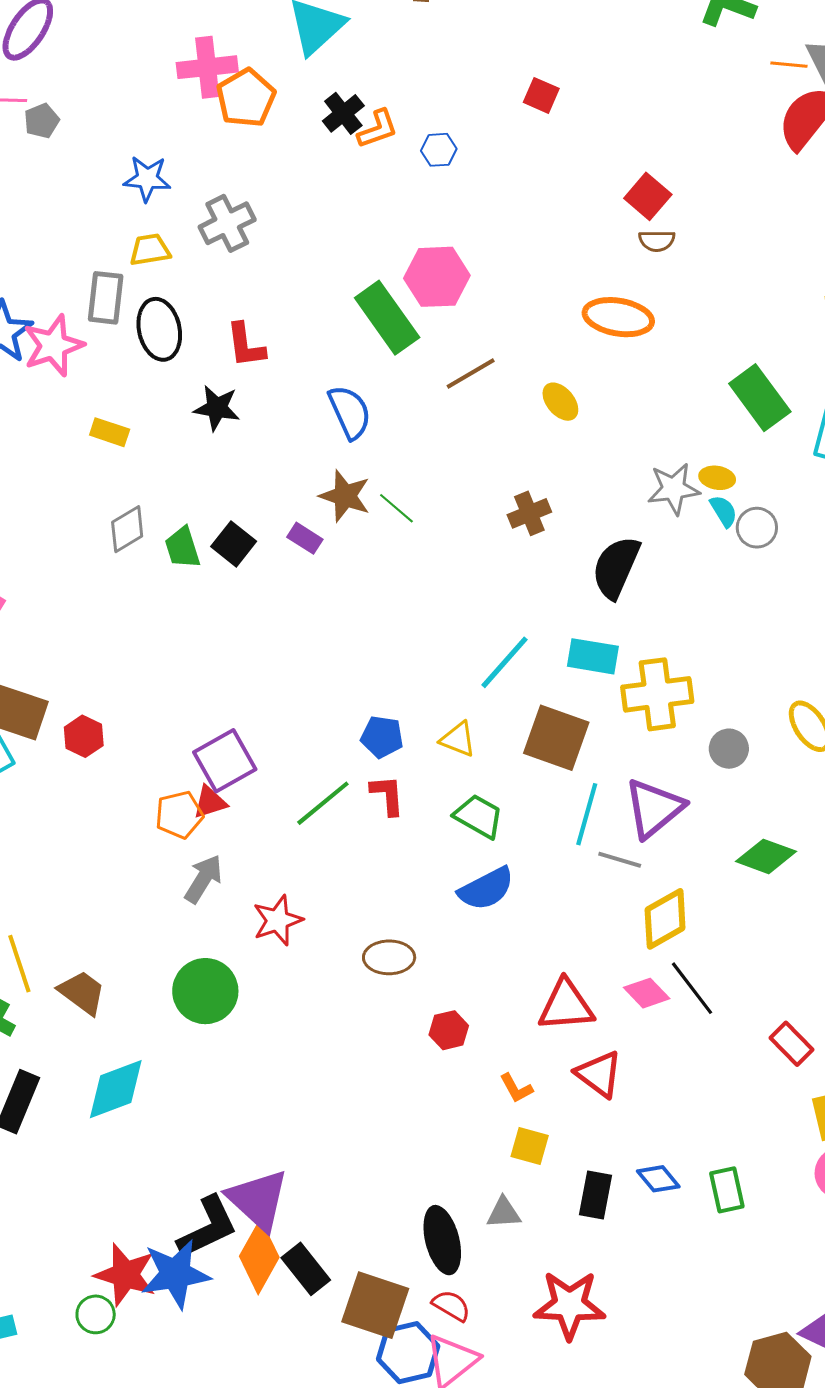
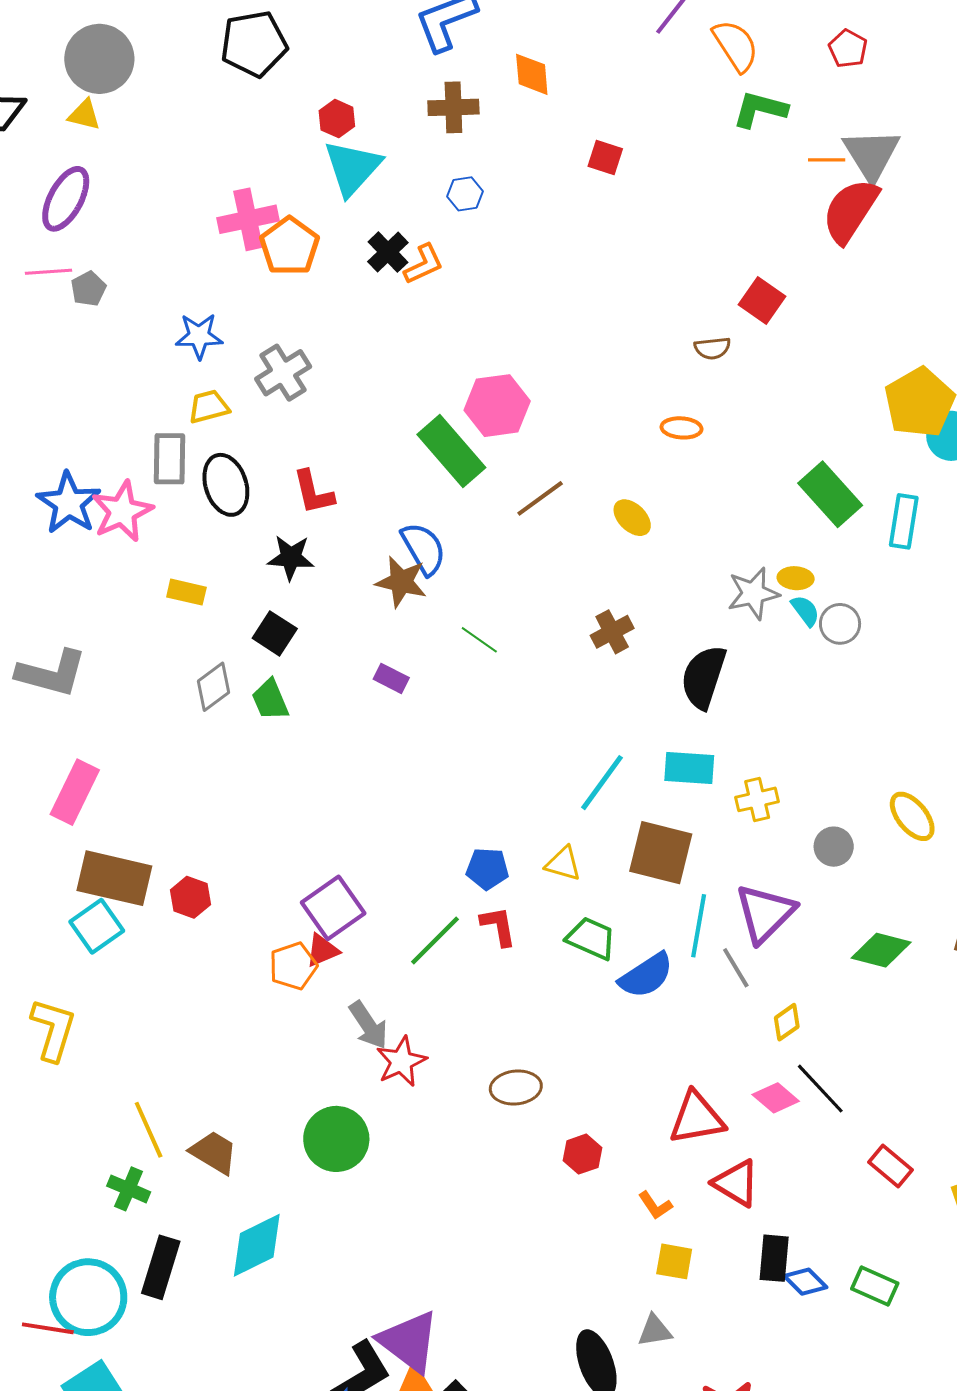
red square: (541, 95) -> (605, 158), moved
blue hexagon: (439, 150) -> (465, 194), moved
red square: (648, 196) -> (762, 301), moved
orange ellipse: (618, 317) -> (682, 428), size x0.6
brown star: (345, 496) -> (401, 582), moved
black square: (234, 544) -> (275, 633), moved
yellow cross: (657, 694) -> (757, 799), size x0.6
gray line: (620, 860) -> (736, 968), turned 48
gray arrow: (203, 879) -> (368, 1025), moved, turned 120
blue semicircle: (486, 889) -> (646, 976), moved
yellow diamond: (665, 919) -> (787, 1022), size x0.6
red rectangle: (792, 1044) -> (890, 1166), moved
green rectangle: (727, 1190) -> (875, 1286), turned -48
black rectangle: (595, 1195) -> (774, 1258), moved

